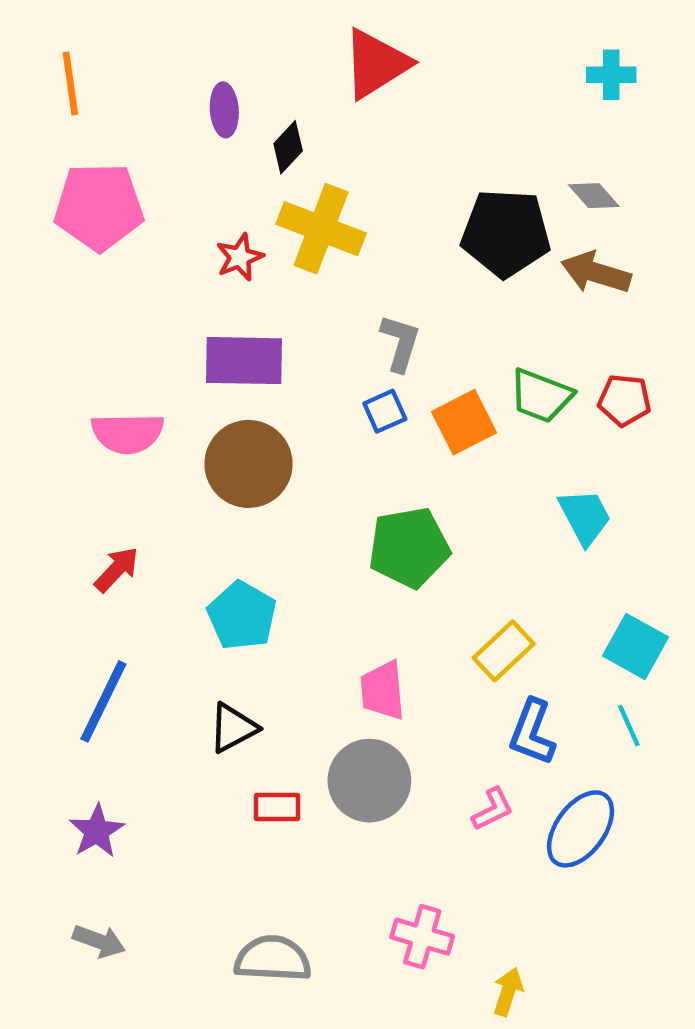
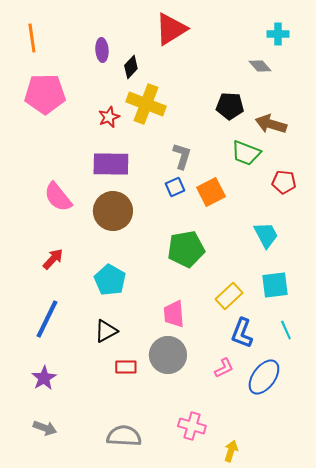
gray diamond: (594, 196) -> (260, 66), moved
black pentagon: (506, 233) -> (230, 106), size x0.7
green trapezoid: (541, 396) -> (246, 153), moved
pink semicircle: (128, 433) -> (58, 197), turned 52
cyan square: (635, 646) -> (275, 285), moved, turned -36

